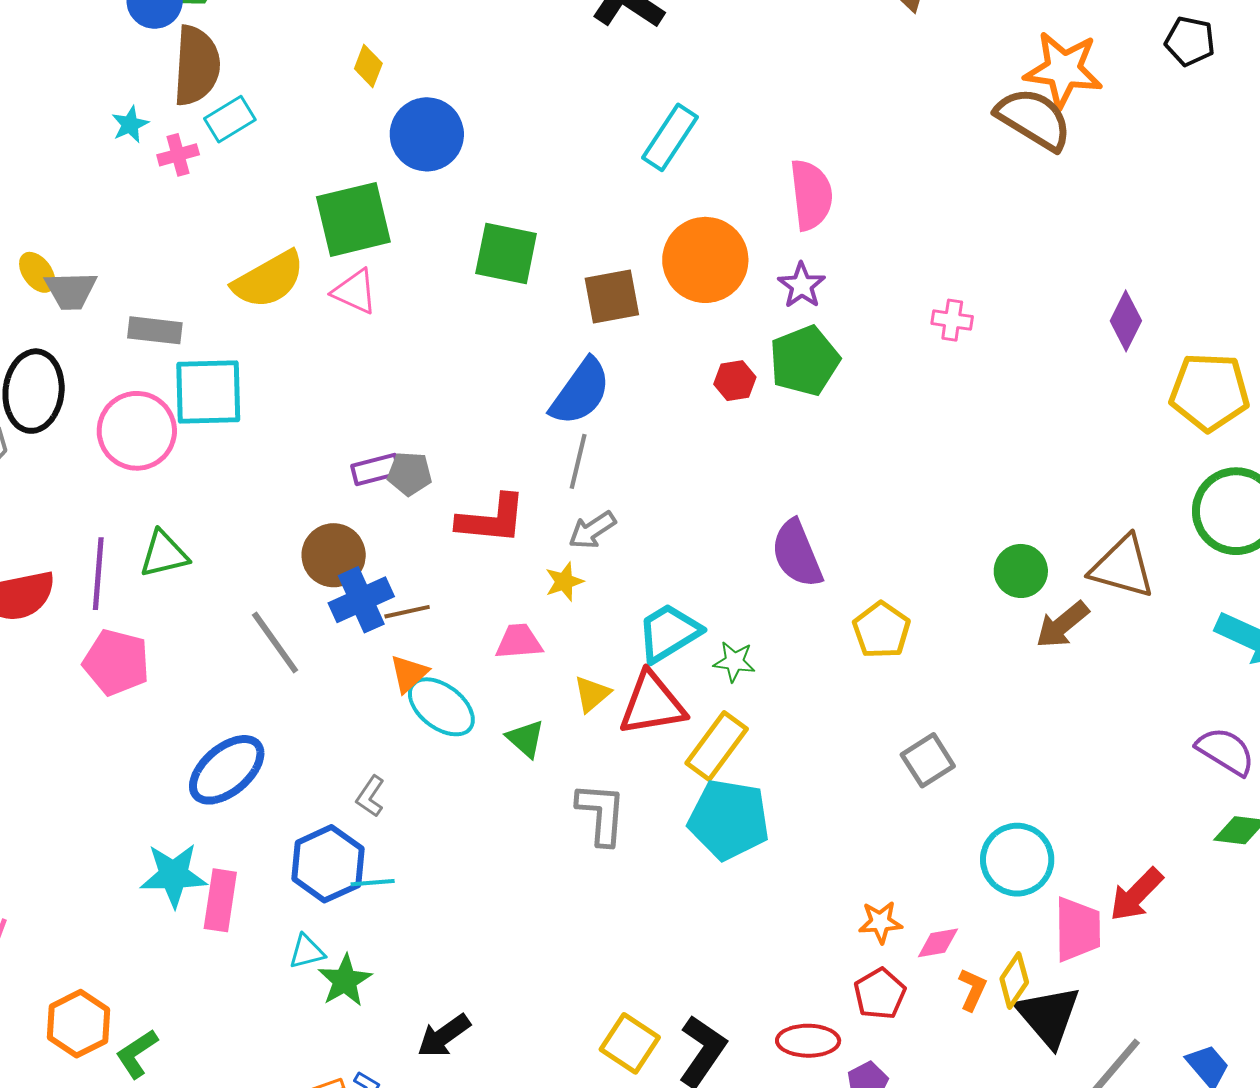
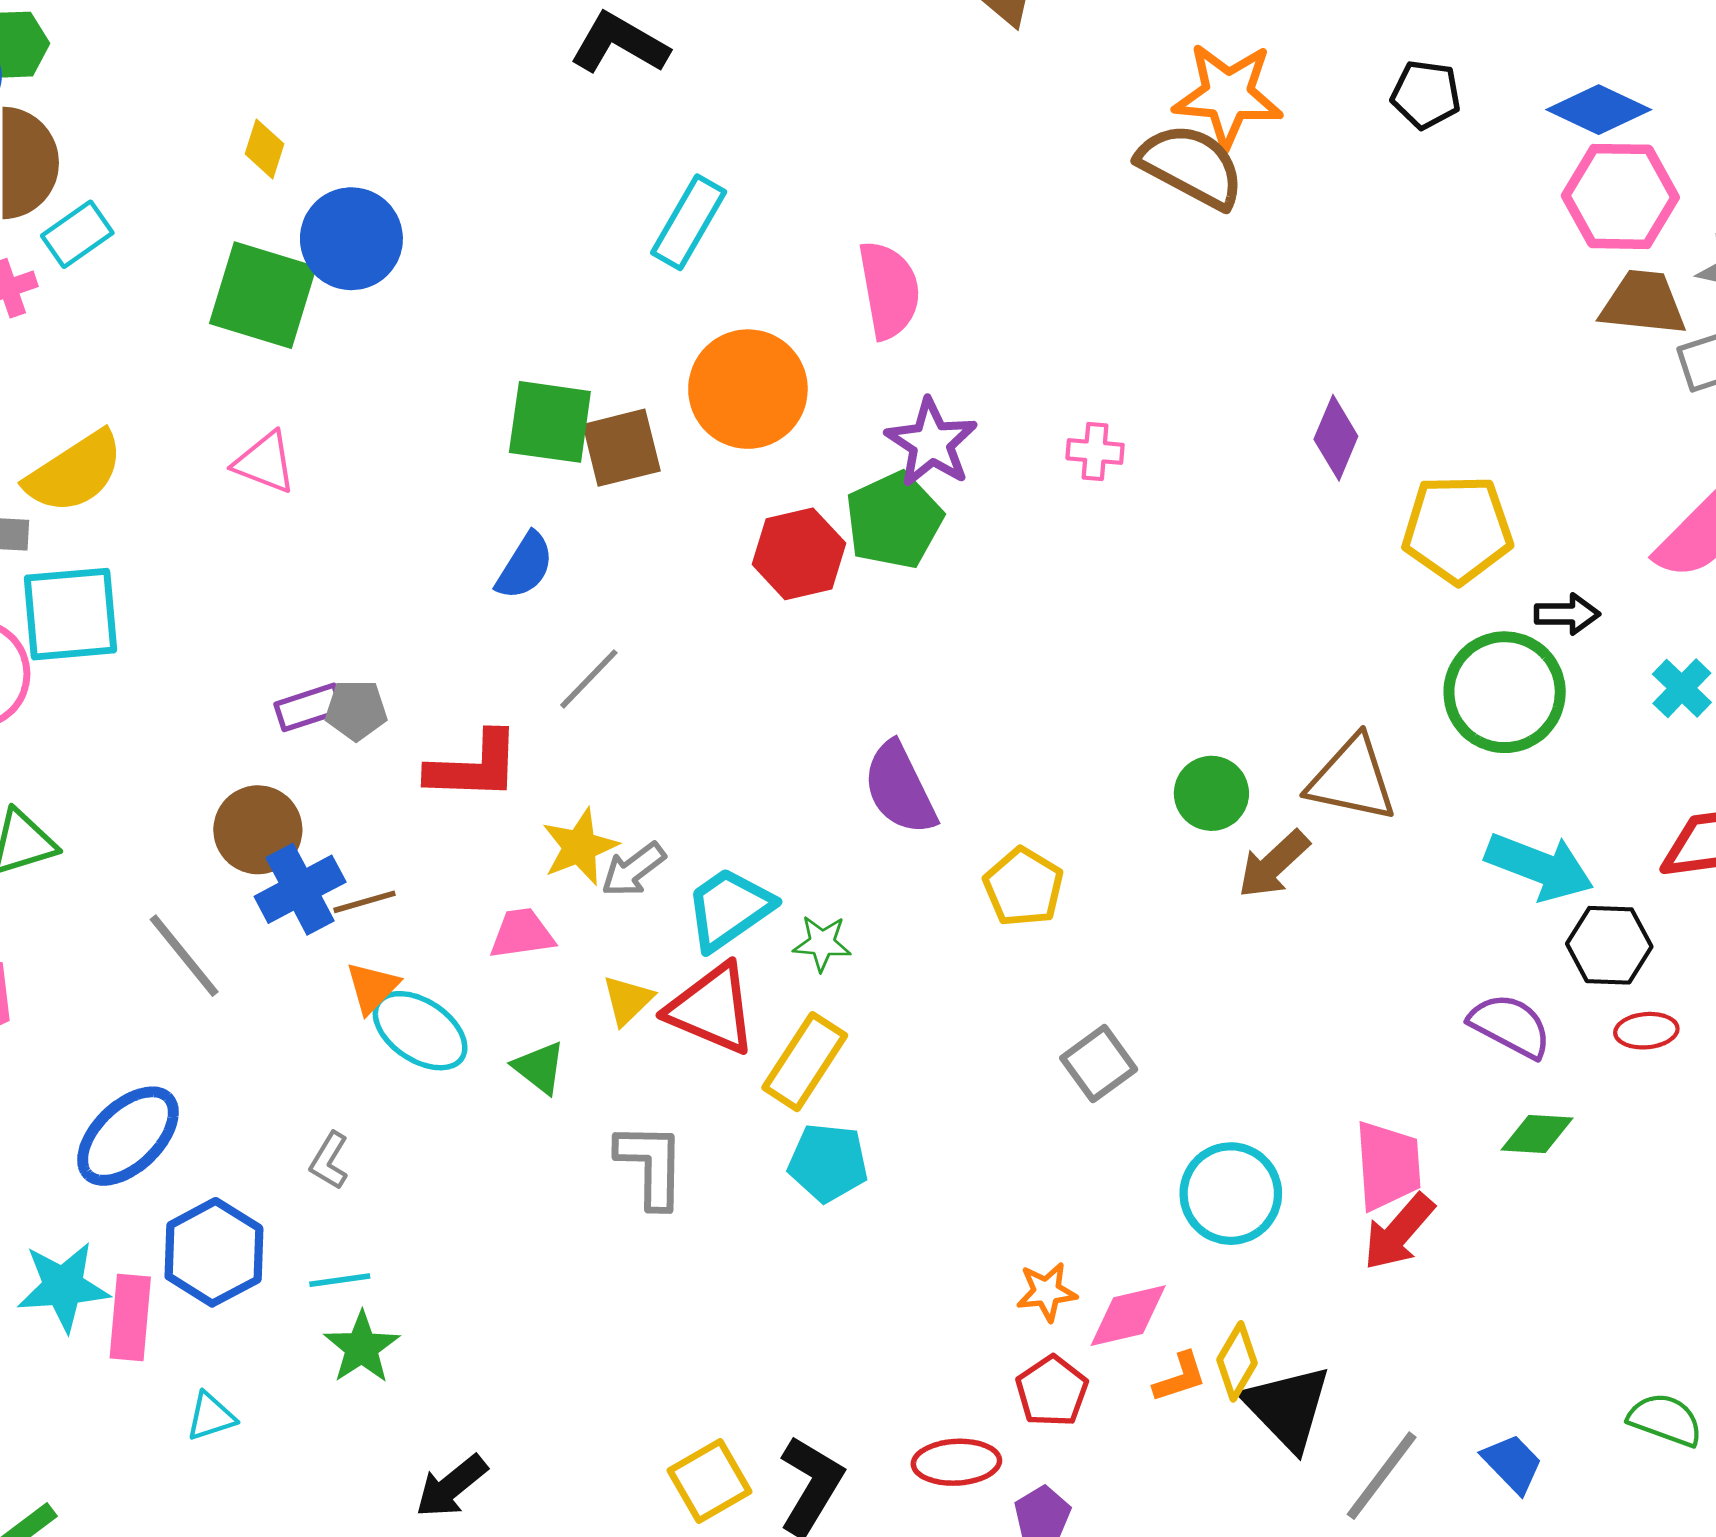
black pentagon: (1190, 41) -> (1426, 94), moved
green square: (353, 219) -> (263, 295), moved, turned 34
green square: (506, 253) -> (550, 422), moved
yellow semicircle: (269, 280) -> (75, 472), moved
purple star: (802, 285) -> (931, 443), moved, size x1.4
red hexagon: (735, 381) -> (799, 554), size x1.6
blue semicircle: (580, 392) -> (525, 566), moved, size x0.7
gray line: (578, 461) -> (589, 679), turned 34
gray arrow: (592, 530) -> (633, 870), moved
yellow star: (564, 582) -> (580, 847), size x1.4
red triangle: (652, 704) -> (712, 1009), turned 36
cyan pentagon: (729, 820) -> (828, 1163), size x0.7
blue hexagon: (328, 864) -> (214, 1252), moved
pink trapezoid: (1077, 929) -> (1388, 1166), moved
pink diamond: (938, 943) -> (1128, 1316), size x1.4
cyan triangle: (307, 952) -> (211, 1416), moved
green star: (345, 981) -> (362, 1347), moved
orange L-shape: (972, 989) -> (1180, 1377), turned 51
yellow square: (630, 1043) -> (710, 1481), turned 30

